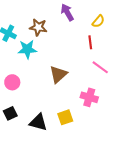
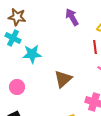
brown star: (38, 27) -> (17, 17), moved

